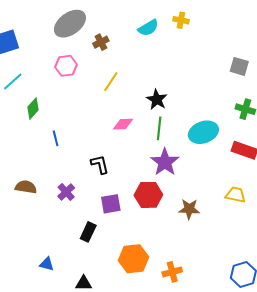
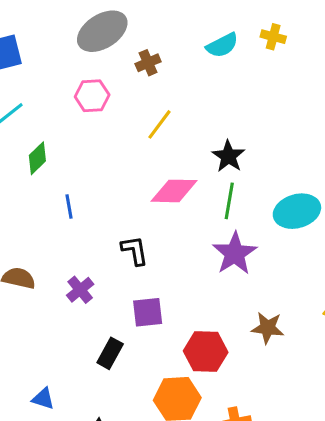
pink diamond: (123, 124) -> (174, 191), size x1.4
red hexagon: (148, 195) -> (206, 352), moved

